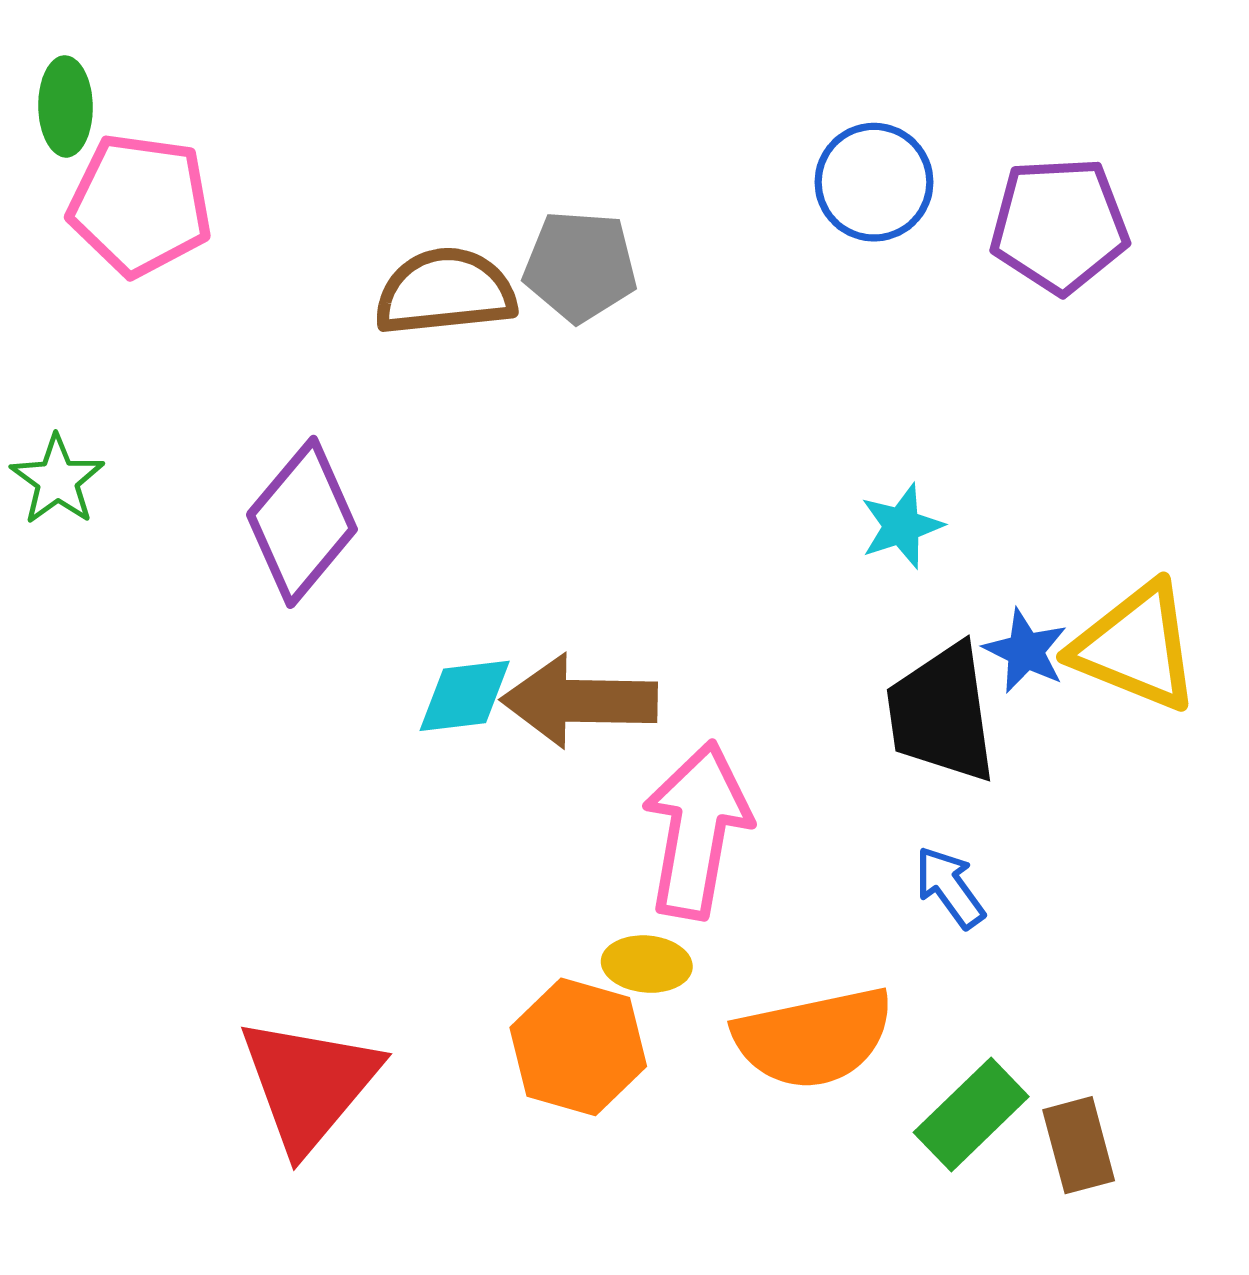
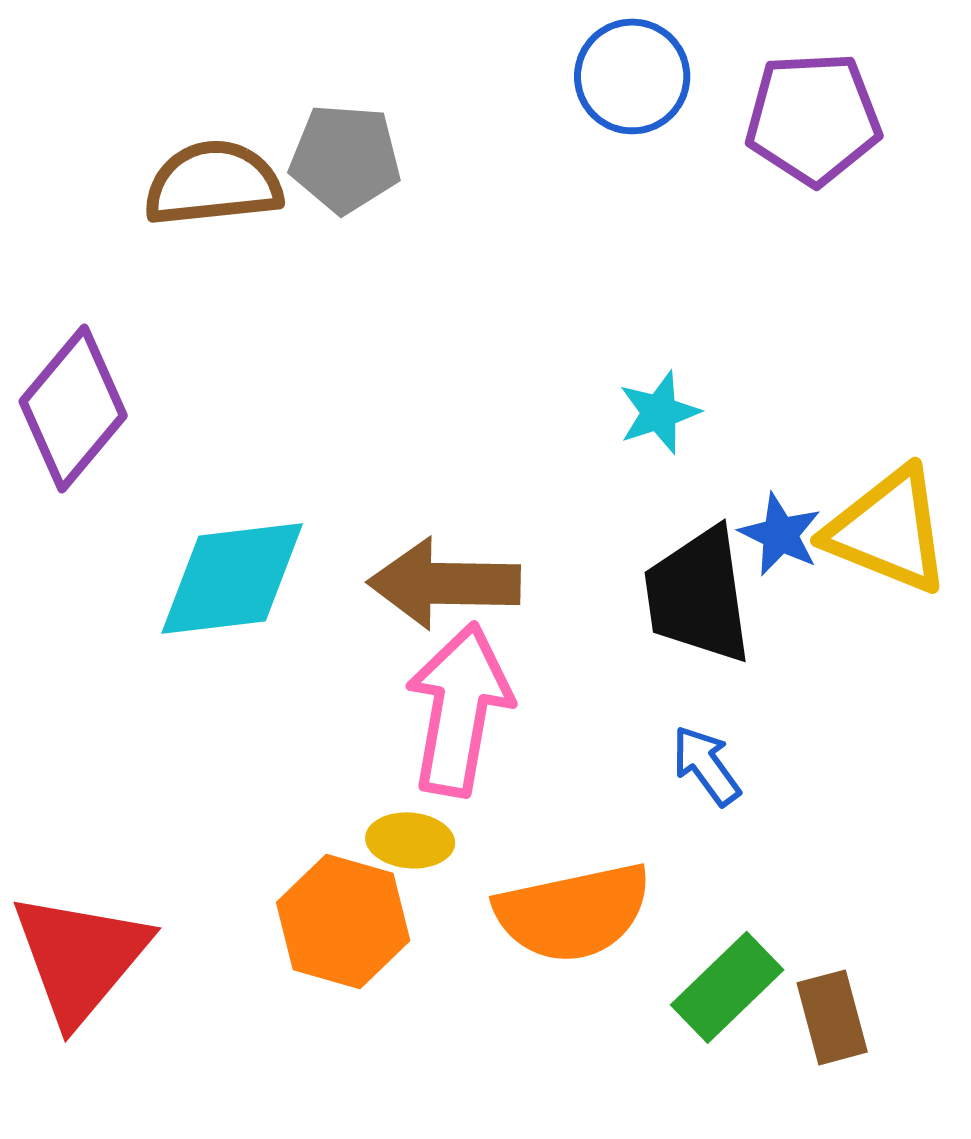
cyan diamond: (465, 696) -> (232, 578), size x1.6
brown arrow: (579, 701) -> (444, 583), moved

